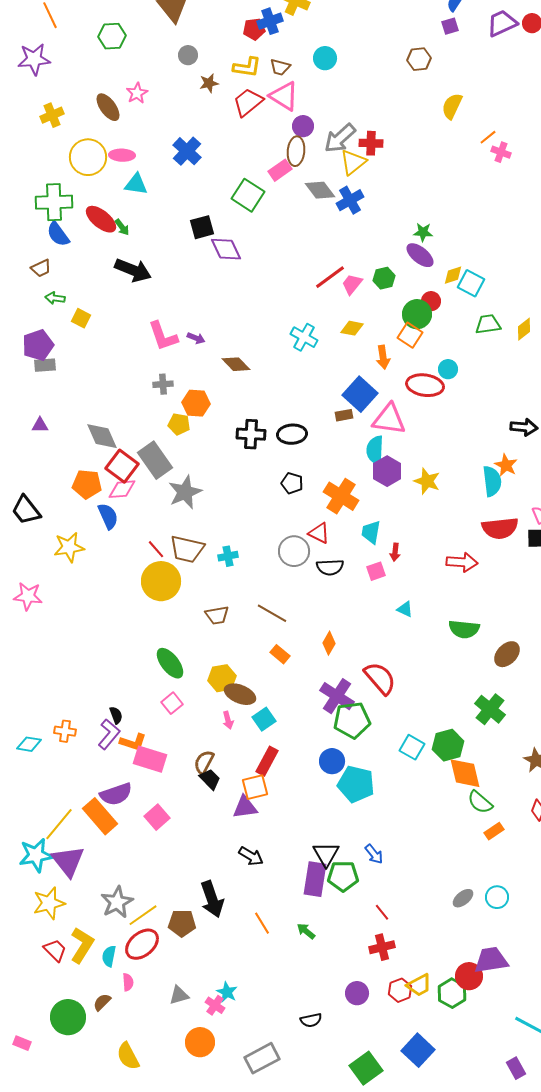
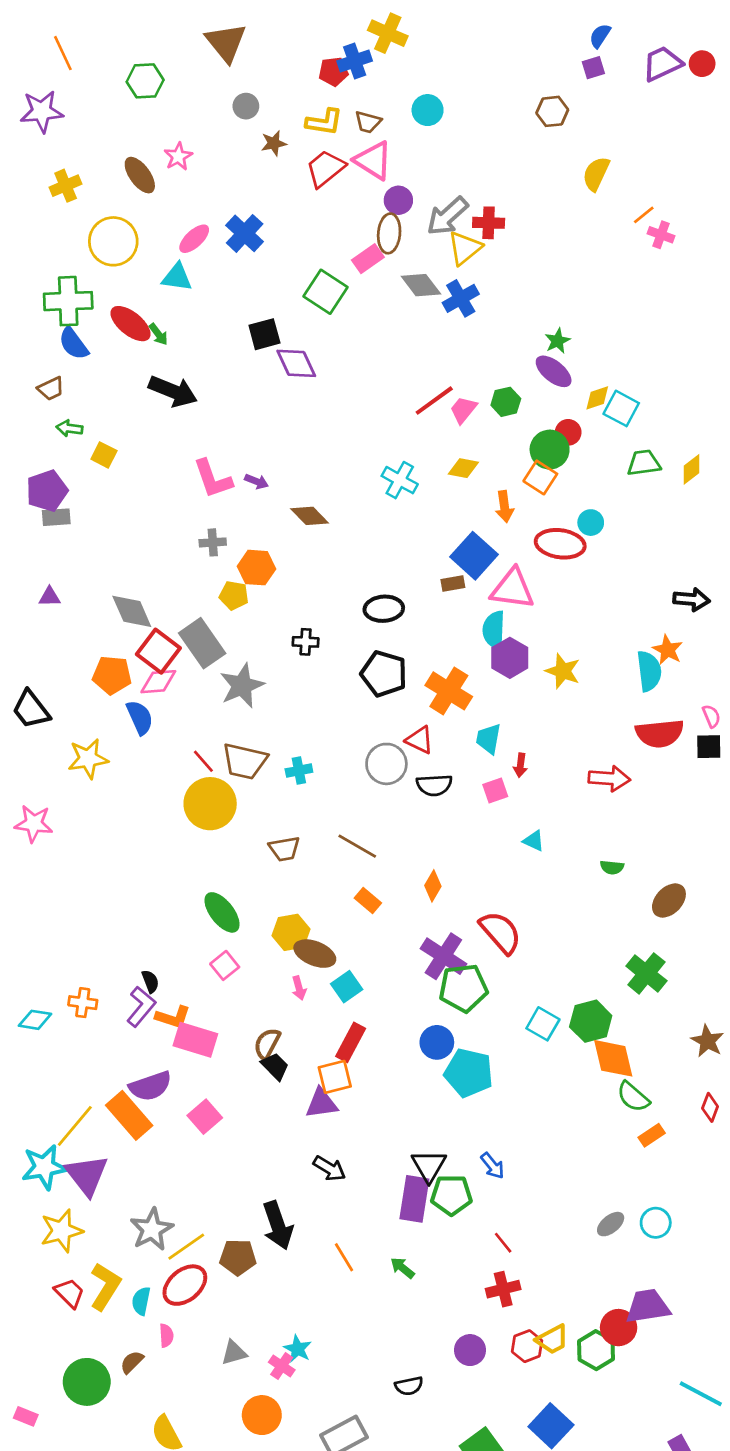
pink ellipse: (122, 155) -> (194, 239), moved, turned -45
green star: (423, 232) -> (558, 341), turned -30
black cross: (251, 434) -> (306, 642), moved, size x0.7
black pentagon: (292, 483) -> (384, 674), size x1.6
green semicircle: (464, 629) -> (612, 867), size x0.6

